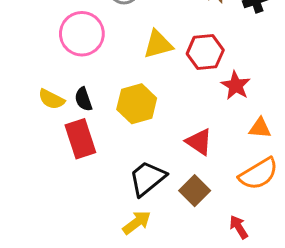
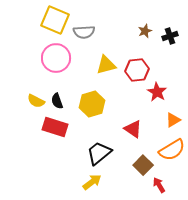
orange triangle: (260, 128) -> (173, 120), turned -35
red rectangle: (80, 139) -> (55, 127), turned -55
brown square: (195, 191) -> (143, 165), moved

